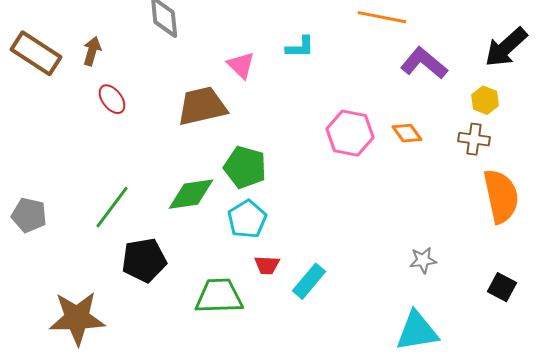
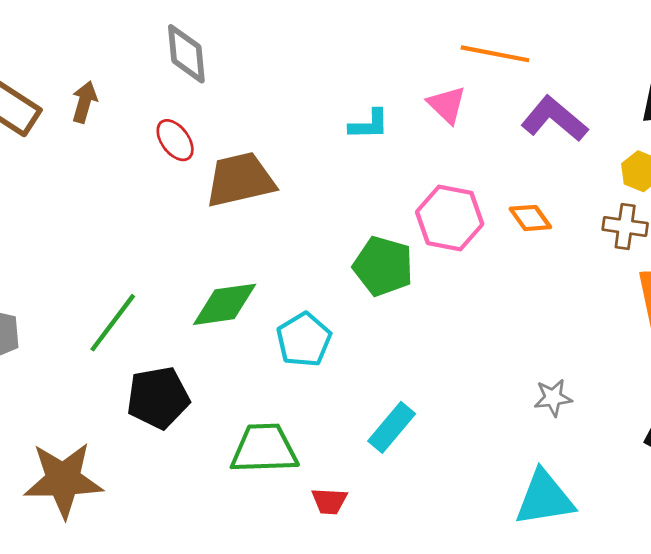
cyan L-shape: (300, 47) -> (369, 125), moved
pink triangle: (241, 65) -> (447, 105), moved
red ellipse: (112, 99) -> (175, 140), moved
green pentagon: (245, 167) -> (383, 266), moved
red trapezoid: (267, 265) -> (329, 501), moved

